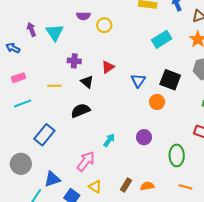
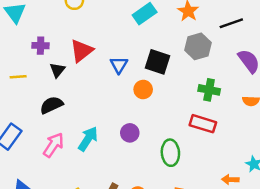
red triangle: (108, 67) -> (82, 51), size x1.5
black triangle: (87, 82) -> (57, 70), turned 32
cyan arrow: (109, 140) -> (88, 139), size x1.5
pink arrow: (86, 161) -> (53, 145), moved

